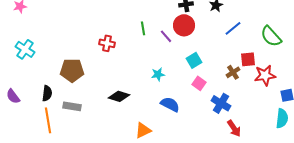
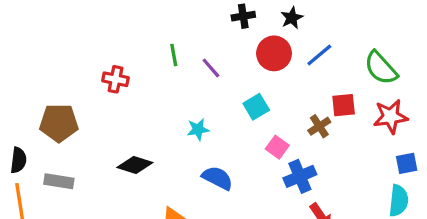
red circle: (184, 25) -> (274, 53), moved
red star: (265, 75) -> (390, 116), moved
pink square: (199, 83) -> (277, 147), moved
blue cross: (221, 103) -> (300, 176), turned 36

